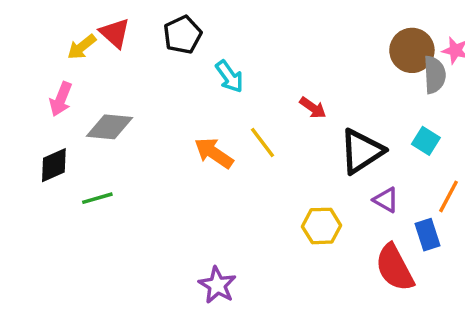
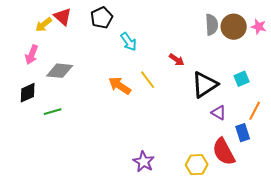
gray semicircle: (435, 75) -> (212, 25), moved
cyan square: (426, 141) -> (242, 79), turned 35
yellow hexagon: (322, 226) -> (197, 165), moved
purple star: (217, 285) -> (144, 162), moved

